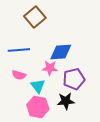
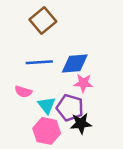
blue line: (19, 50) -> (39, 62), moved
pink star: (50, 68) -> (83, 83), moved
purple pentagon: (74, 79) -> (70, 108), moved, turned 30

